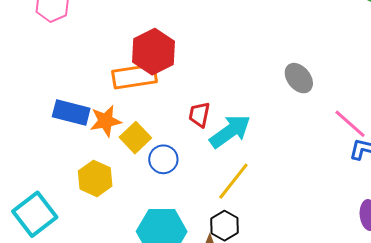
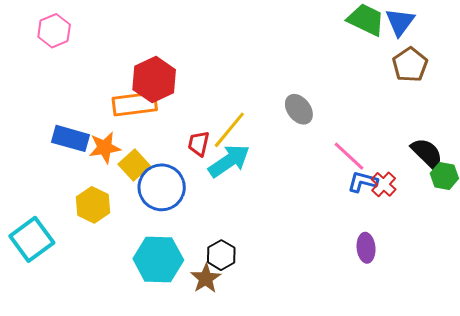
blue circle: (163, 159) -> (162, 187), size x1.6
yellow line: (233, 181) -> (229, 130), moved

